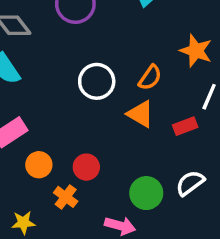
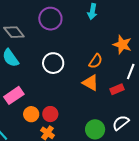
white circle: (97, 81) -> (53, 63), moved
red circle: (86, 167) -> (50, 114), moved

